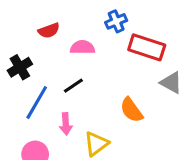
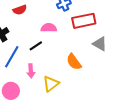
pink semicircle: (83, 47) -> (49, 28), moved
red rectangle: (147, 47) -> (84, 21), turned -30

